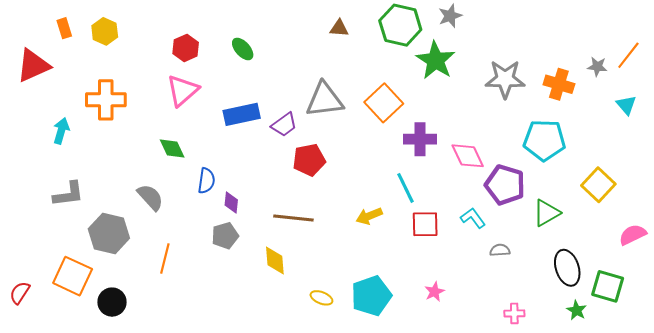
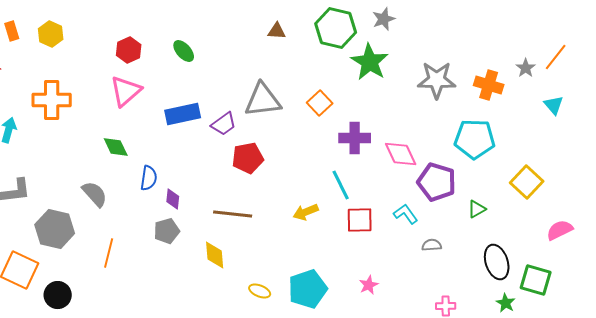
gray star: (597, 67) -> (526, 68), turned 30
orange square: (384, 103) -> (320, 103), size x0.7
green triangle: (547, 213) -> (477, 209), size x0.7

